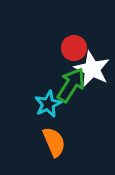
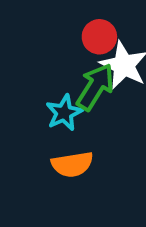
orange semicircle: (54, 142) -> (72, 164), turned 104

